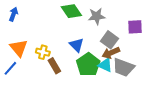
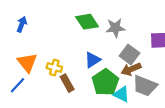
blue triangle: (77, 45) -> (92, 60), turned 42
cyan triangle: (105, 65) -> (121, 94), moved

